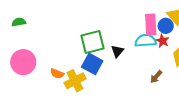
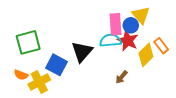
red star: (163, 41) -> (128, 41), size x1.5
green square: (92, 42) -> (28, 42), moved
black triangle: (117, 51) -> (82, 52), size x1.6

